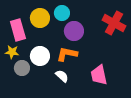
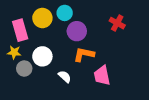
red cross: (114, 23) -> (117, 23), size x0.7
orange L-shape: (67, 54) -> (84, 54), moved

